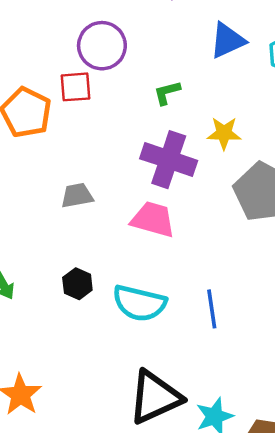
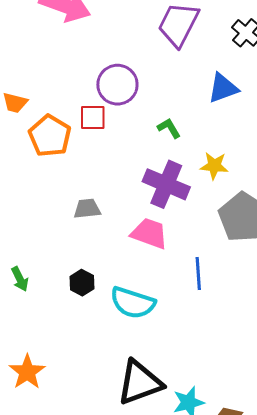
green L-shape: (167, 93) -> (169, 128), turned 70
blue line: (212, 309) -> (198, 274), moved

